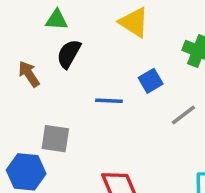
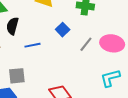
blue line: (109, 101) -> (33, 45), moved

